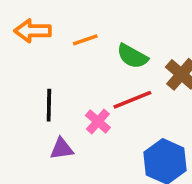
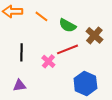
orange line: (85, 40) -> (41, 16), turned 56
purple triangle: (62, 149) -> (19, 85), moved

